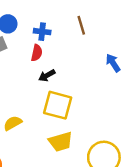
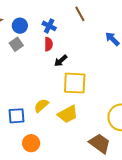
blue cross: (42, 32) -> (49, 26), turned 32
yellow trapezoid: (61, 142) -> (68, 114), moved

